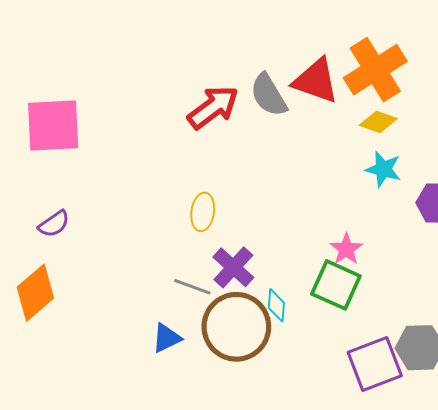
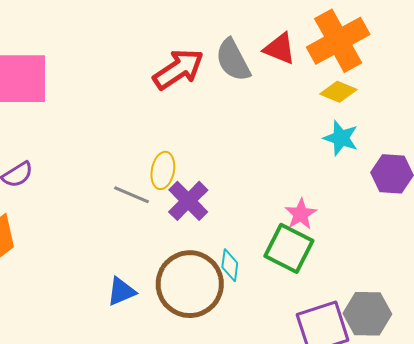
red triangle: (316, 81) -> (280, 49), size x0.7
purple cross: (233, 267) -> (188, 201), moved
gray line: (192, 287) -> (131, 195), moved

